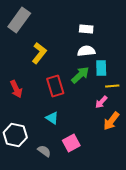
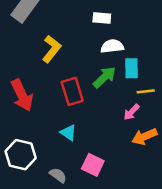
white rectangle: (86, 29) -> (102, 18), moved
red arrow: (16, 89) -> (22, 95), size x1.4
orange arrow: (111, 121) -> (144, 137), turned 30
pink square: (71, 143) -> (93, 165), turned -36

